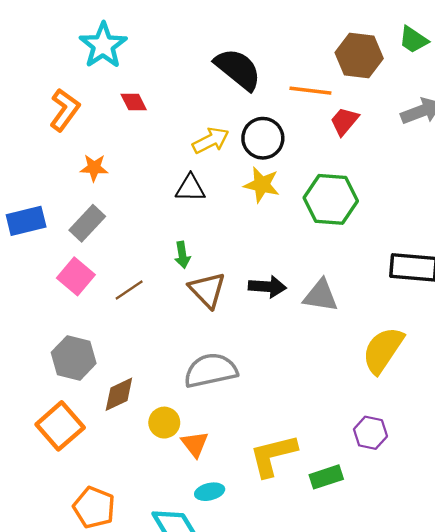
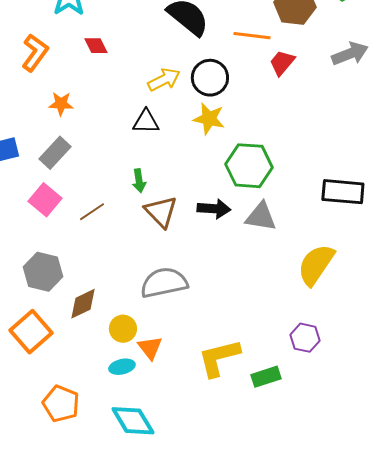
green hexagon: (331, 199) -> (249, 166), moved
cyan ellipse: (210, 492) -> (122, 367), moved

